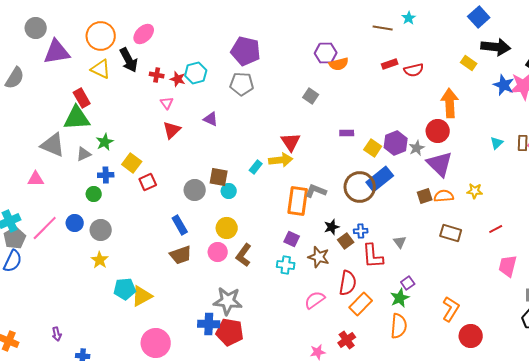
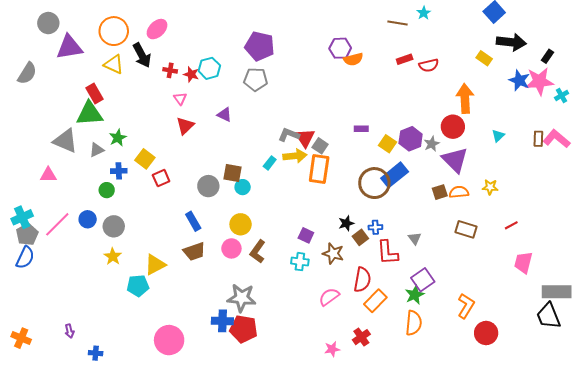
gray square: (311, 96) -> (320, 146), moved
cyan triangle: (497, 143) -> (498, 136), moved
gray L-shape: (316, 191) -> (289, 135), moved
orange rectangle: (298, 201) -> (319, 169), moved
purple square: (408, 283) -> (423, 280), size x1.6
yellow triangle: (142, 296) -> (155, 265), moved

